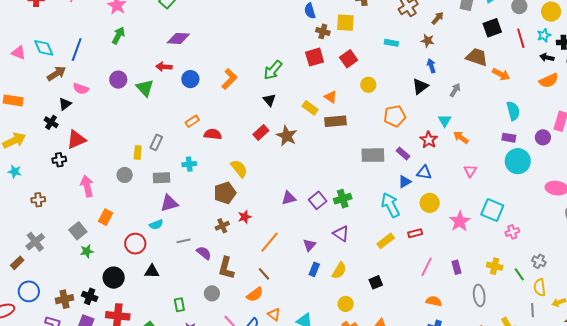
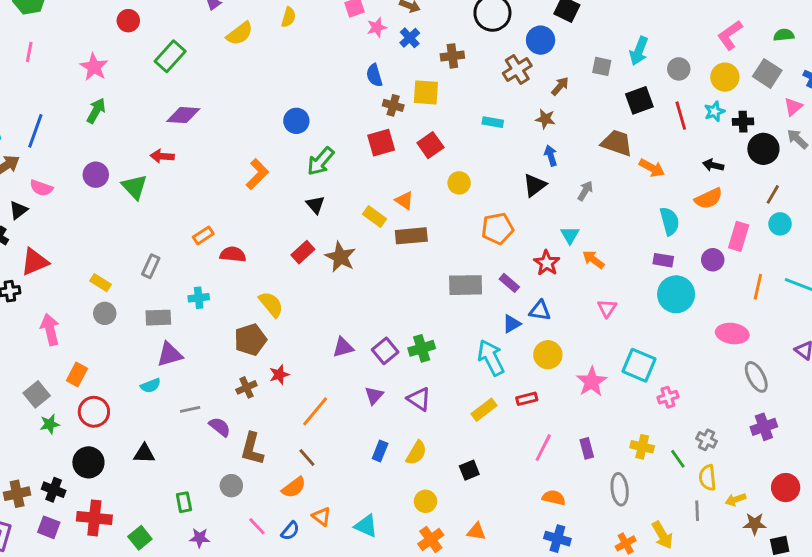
black arrow: (547, 57) -> (713, 165), moved
blue circle: (190, 79) -> (296, 121), moved
orange semicircle: (549, 81) -> (709, 198), moved
yellow rectangle: (138, 153) -> (100, 283), moved, turned -64
red circle: (135, 244) -> (94, 412), moved
purple triangle: (309, 245) -> (374, 395), moved

